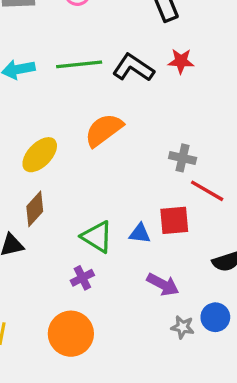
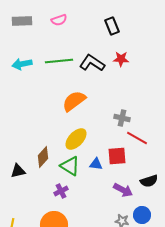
yellow ellipse: (40, 155) -> (76, 139), moved
brown diamond: (35, 209) -> (43, 157), moved
purple arrow: (163, 284) -> (123, 190), moved

